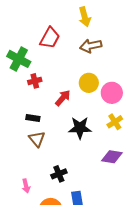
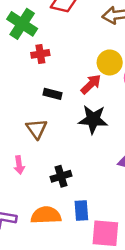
red arrow: (63, 98) -> (91, 84), moved
black rectangle: (33, 118) -> (52, 94), moved
pink arrow: (26, 186) -> (19, 165), moved

